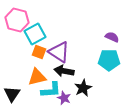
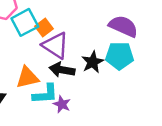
purple semicircle: (112, 37) -> (123, 26), size x1.6
orange square: (39, 52) -> (44, 28), moved, turned 32
black star: (83, 88) -> (93, 62), moved

